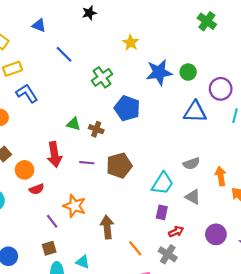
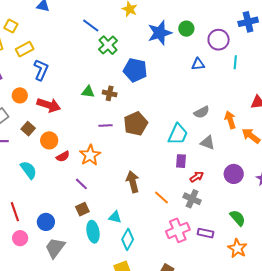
blue line: (64, 54) -> (91, 25), moved
blue L-shape: (27, 93) -> (41, 70), turned 65
blue triangle: (195, 112) -> (198, 64), size x0.6
red arrow: (54, 154) -> (49, 105), moved, turned -55
orange star: (74, 206) -> (90, 155), moved, turned 30

